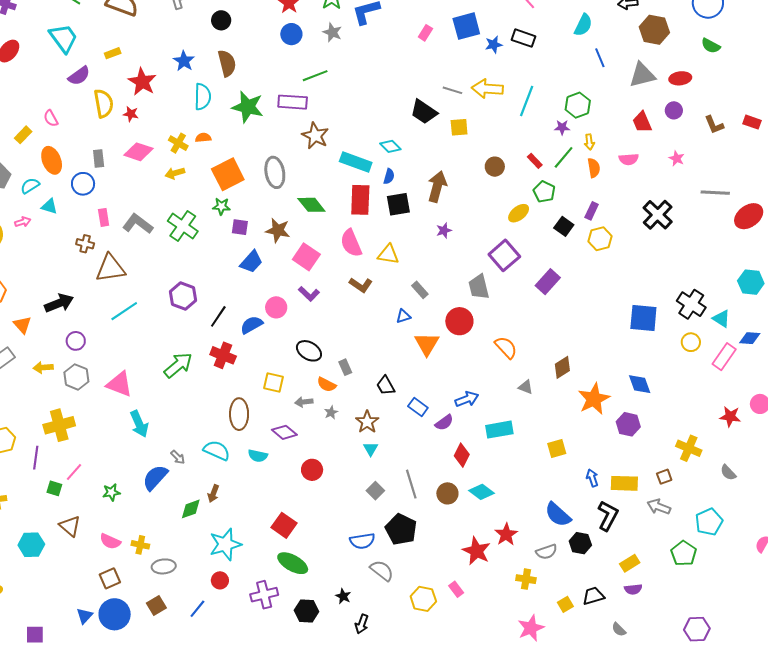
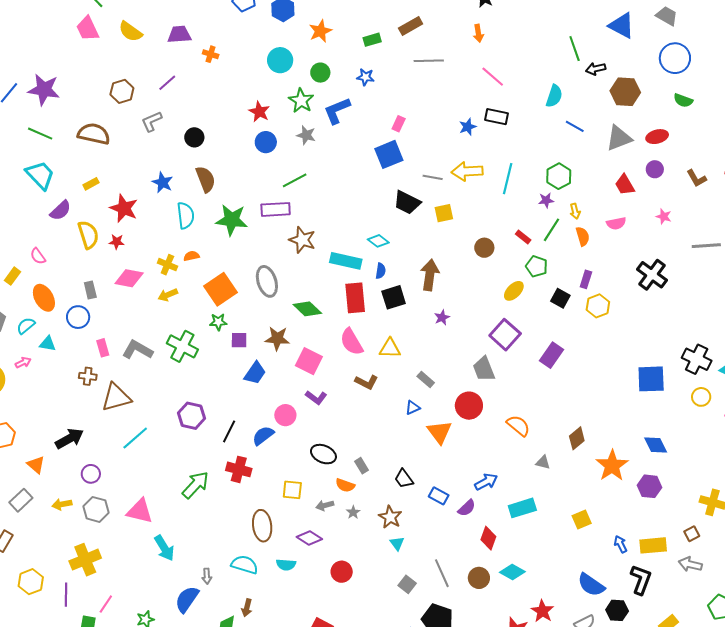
blue square: (466, 26) -> (389, 154), moved
blue line: (600, 58) -> (575, 126), turned -30
gray arrow: (178, 457) -> (207, 576), turned 49

